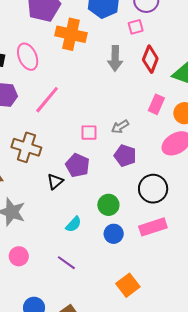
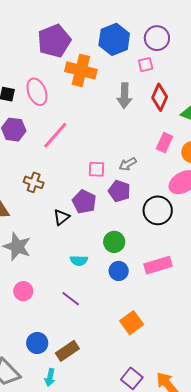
brown cross: (26, 147) -> (34, 182), size x0.7
purple pentagon: (125, 156) -> (119, 191), moved
black circle: (153, 189) -> (158, 210), moved
cyan semicircle: (74, 224) -> (79, 261), turned 48

